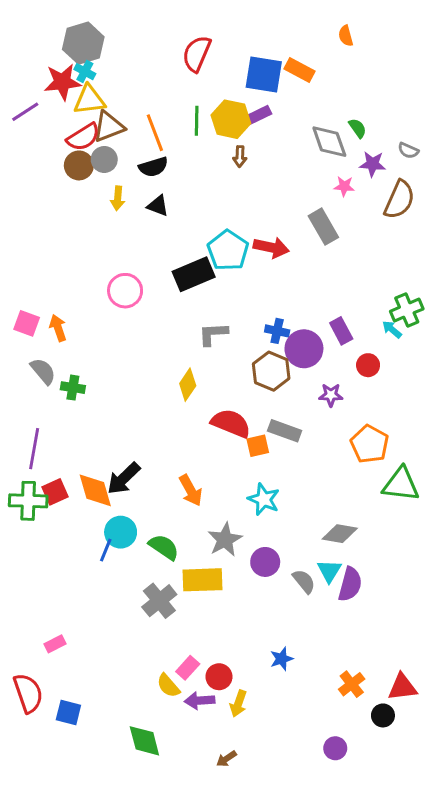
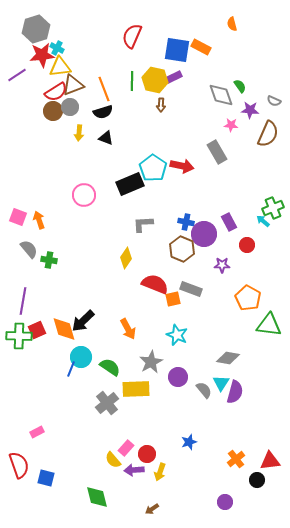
gray hexagon: (83, 43) -> (36, 29), moved

